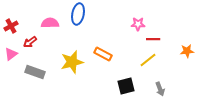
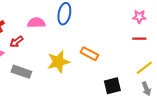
pink star: (138, 24) -> (139, 17), moved
yellow line: (148, 60) -> (144, 68), moved

